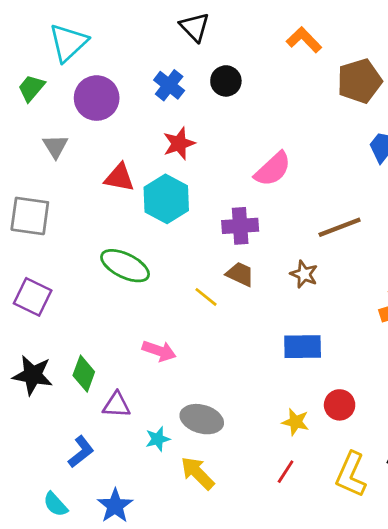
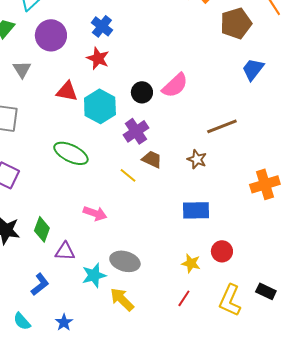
black circle: (226, 81) -> (142, 92), moved
red star: (179, 143) -> (98, 58), moved, turned -30
purple cross: (240, 226) -> (136, 131), moved, turned -30
cyan star: (158, 439) -> (94, 275), size x1.4
blue star: (115, 506) -> (64, 322), size x0.7

